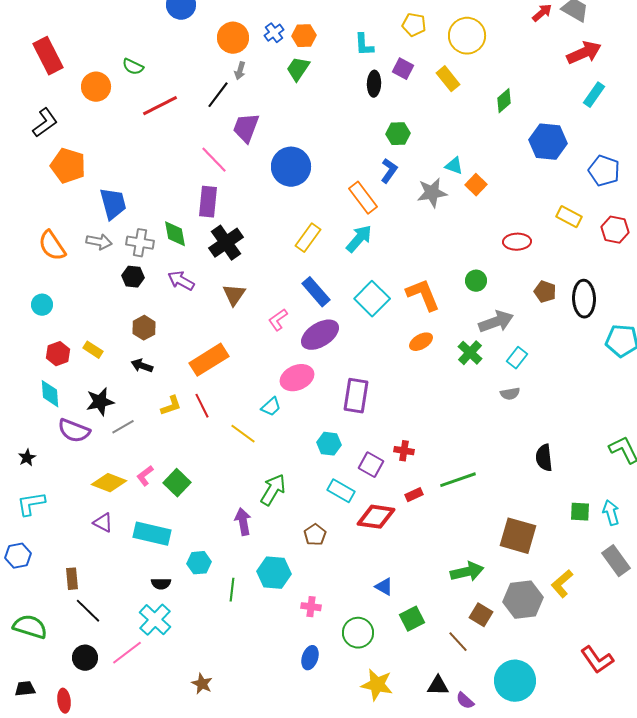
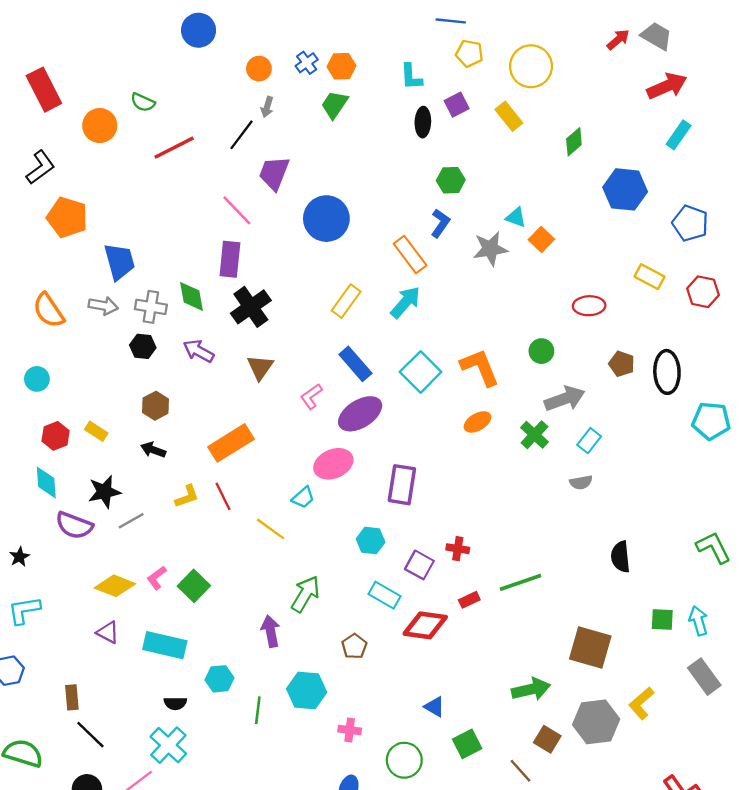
orange circle: (233, 38) -> (259, 69), size x0.7
purple square: (403, 69) -> (457, 105), turned 35

